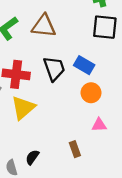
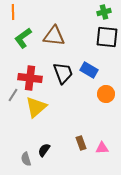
orange circle: (91, 93) -> (106, 94), moved
pink triangle: (99, 125) -> (102, 148), moved

